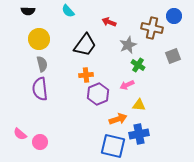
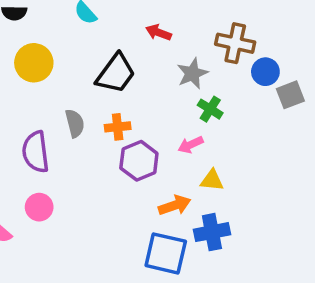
blue circle: (174, 16) -> (265, 72), moved
gray square: (173, 56) -> (290, 95), moved
gray semicircle: (42, 64) -> (75, 123), moved
pink circle: (40, 142) -> (39, 207), moved

